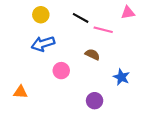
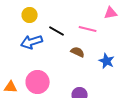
black line: (81, 18) -> (57, 31), moved
pink circle: (61, 71) -> (38, 82), moved, size x1.5
blue star: (121, 77) -> (107, 61), moved

